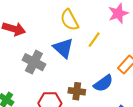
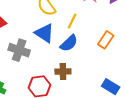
blue semicircle: (103, 83) -> (69, 43), moved

